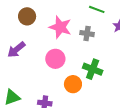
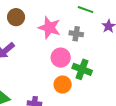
pink circle: (55, 59) -> (61, 58), moved

